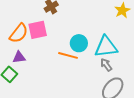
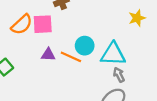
purple triangle: (19, 57) -> (48, 55), moved
gray arrow: (106, 65) -> (119, 75), moved

